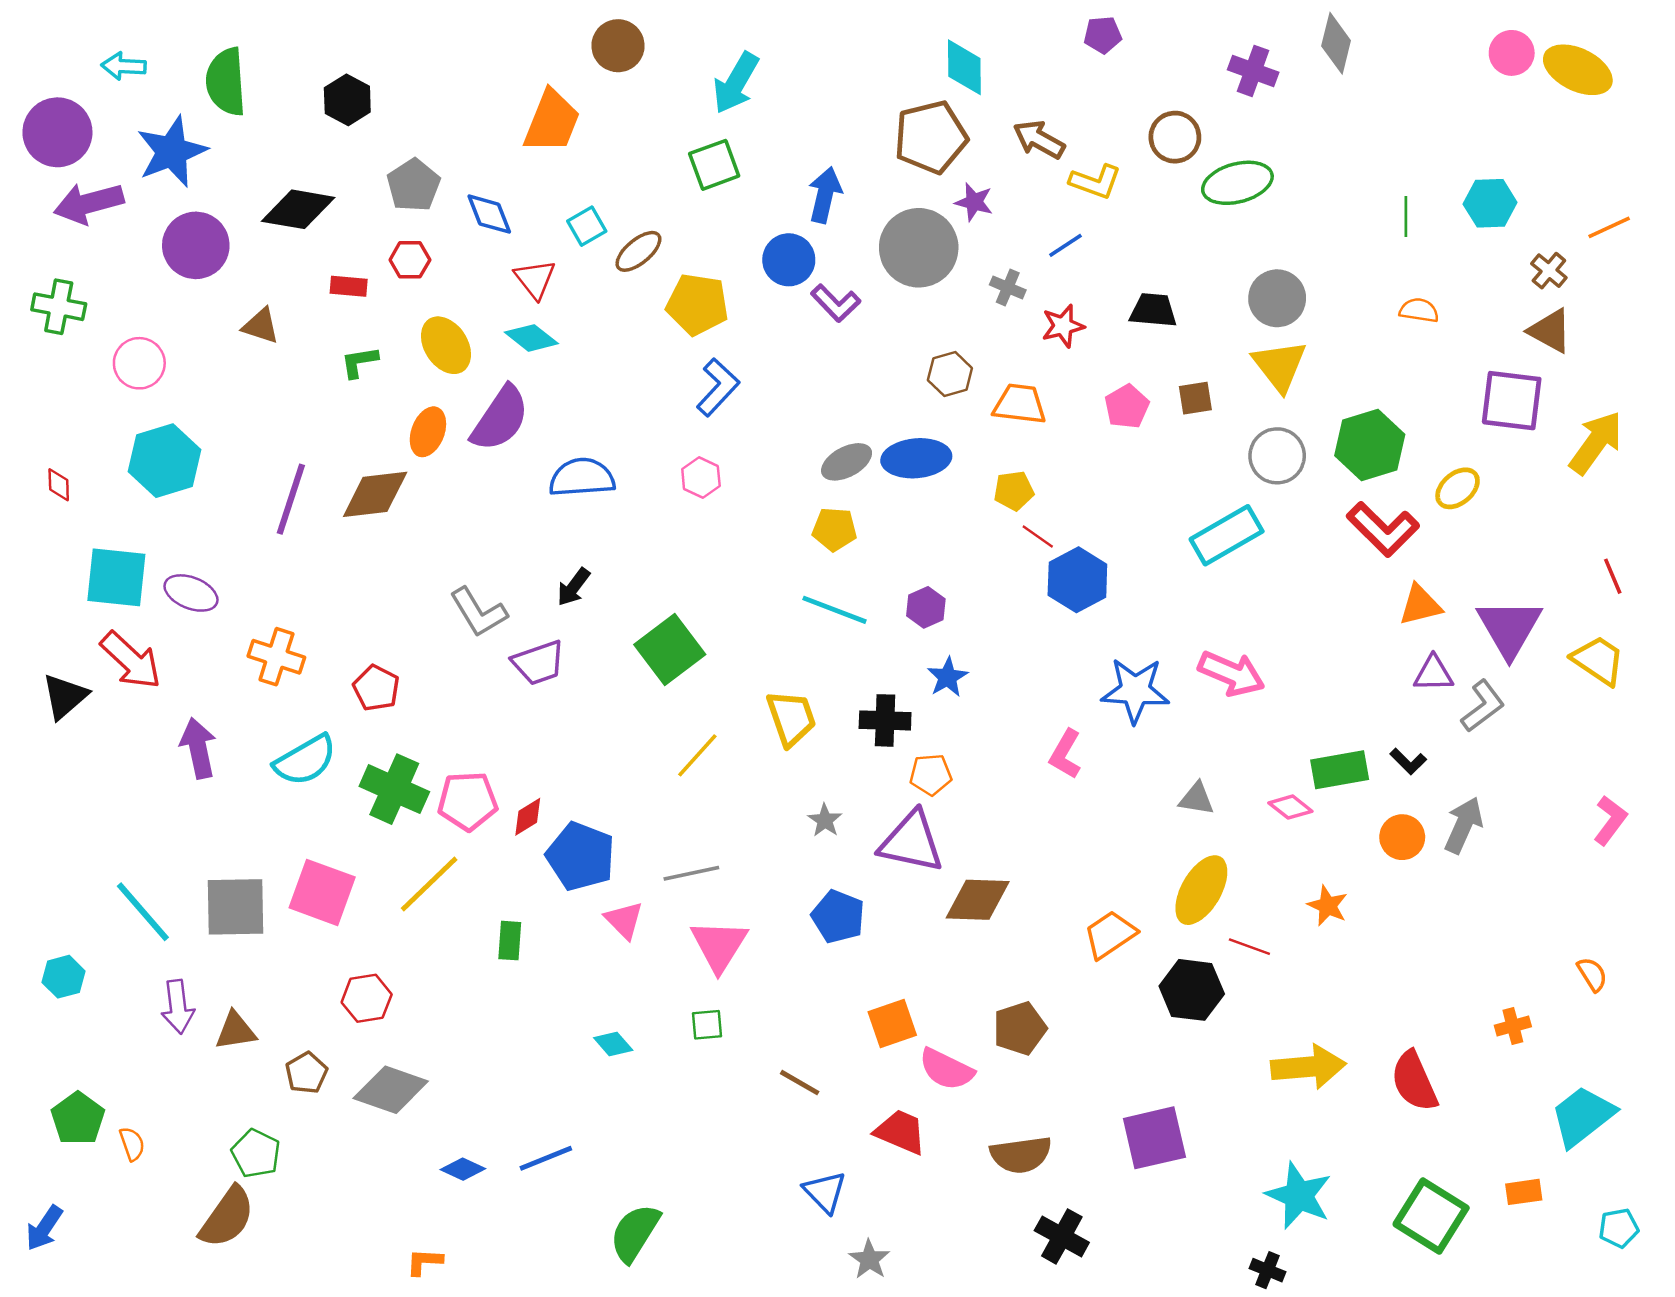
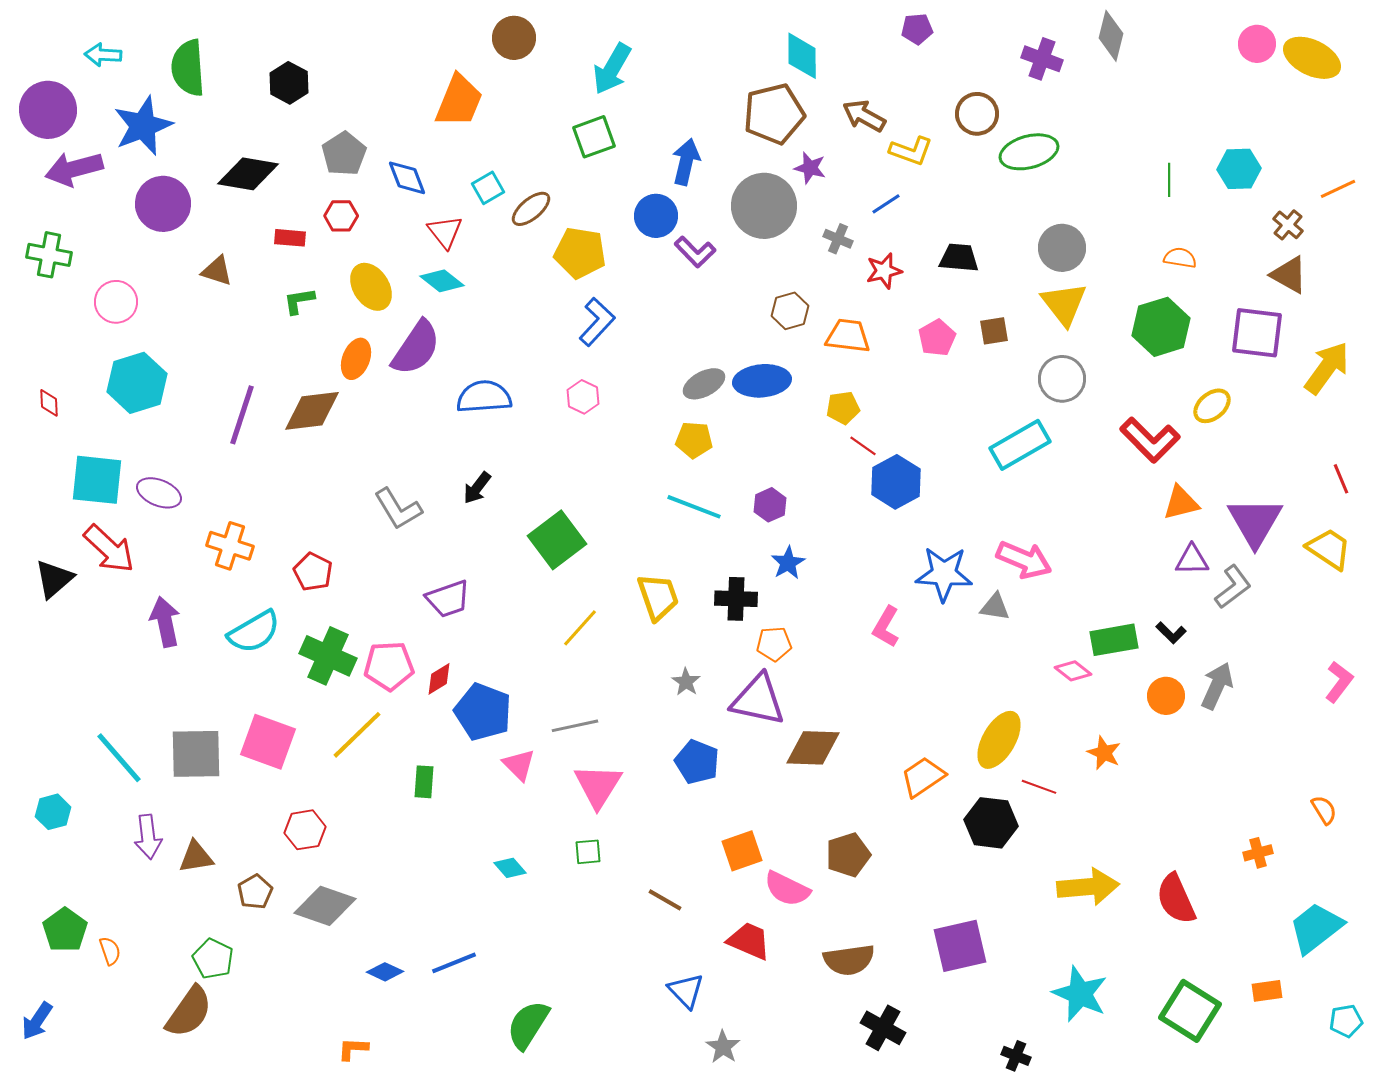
green hexagon: (1370, 445) -> (1161, 327), moved
purple trapezoid: (539, 663) -> (448, 599), moved
gray triangle: (1197, 799) -> (995, 607), moved
black cross: (1268, 1270) -> (1016, 1056), moved

